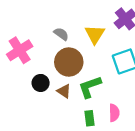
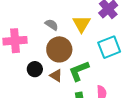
pink cross: (20, 50) -> (15, 41), turned 30

